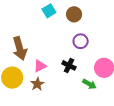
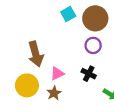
brown circle: (74, 14) -> (95, 18), size x1.5
purple circle: (81, 41) -> (93, 45), moved

